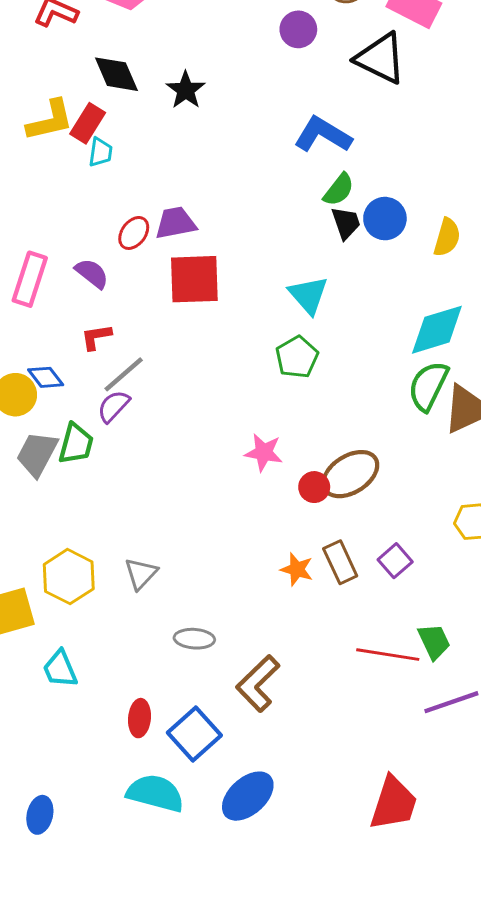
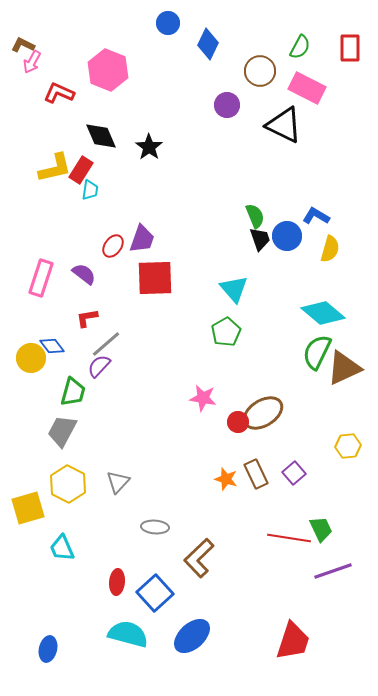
blue L-shape: (323, 135) -> (316, 216), moved, size x0.7
green semicircle: (339, 190) -> (255, 216), turned -60
purple trapezoid: (176, 223) -> (142, 239), turned 120
cyan diamond: (437, 330) -> (323, 313), turned 57
gray trapezoid: (37, 454) -> (62, 431), moved

